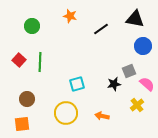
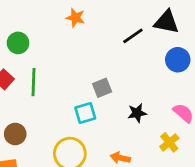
green circle: (32, 26) -> (18, 43), moved
black line: (101, 29) -> (133, 36), moved
gray square: (129, 71) -> (102, 88), moved

